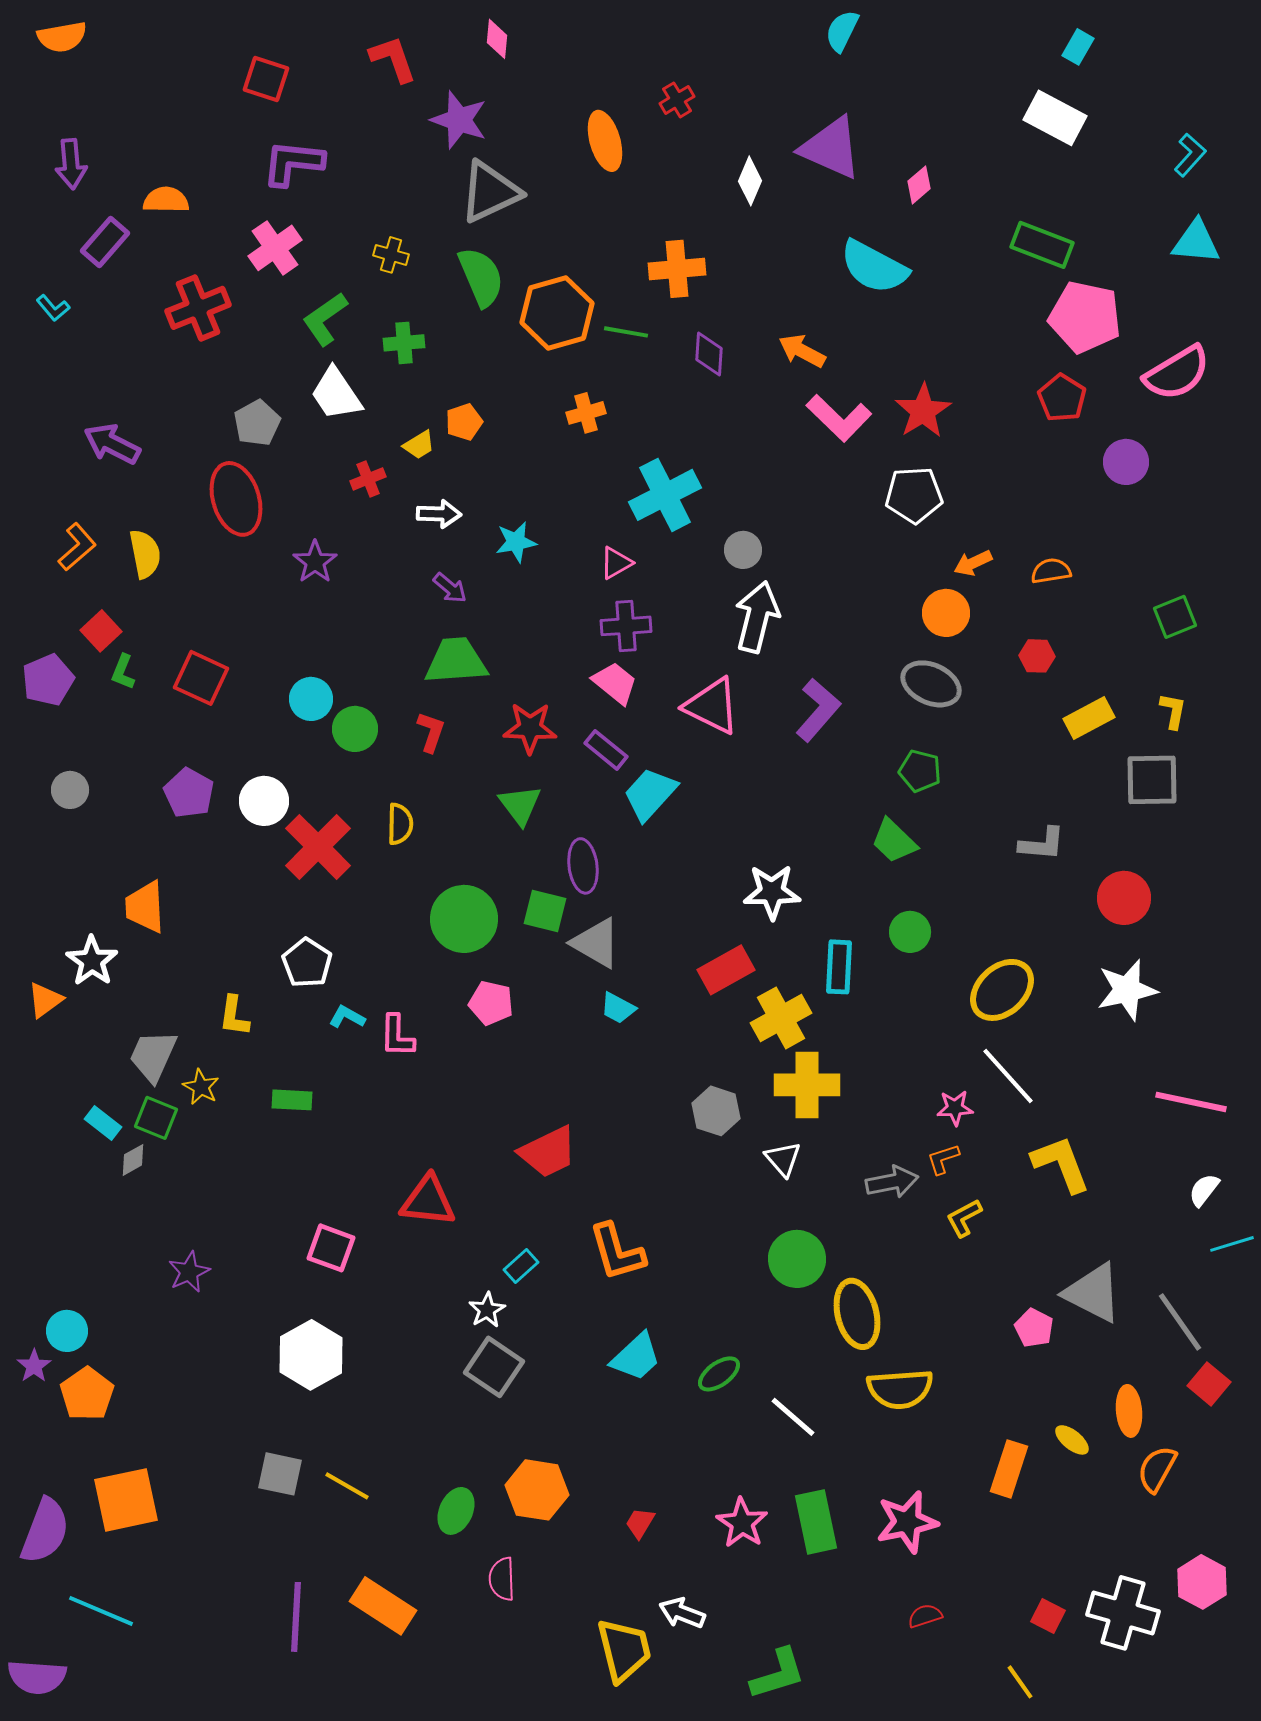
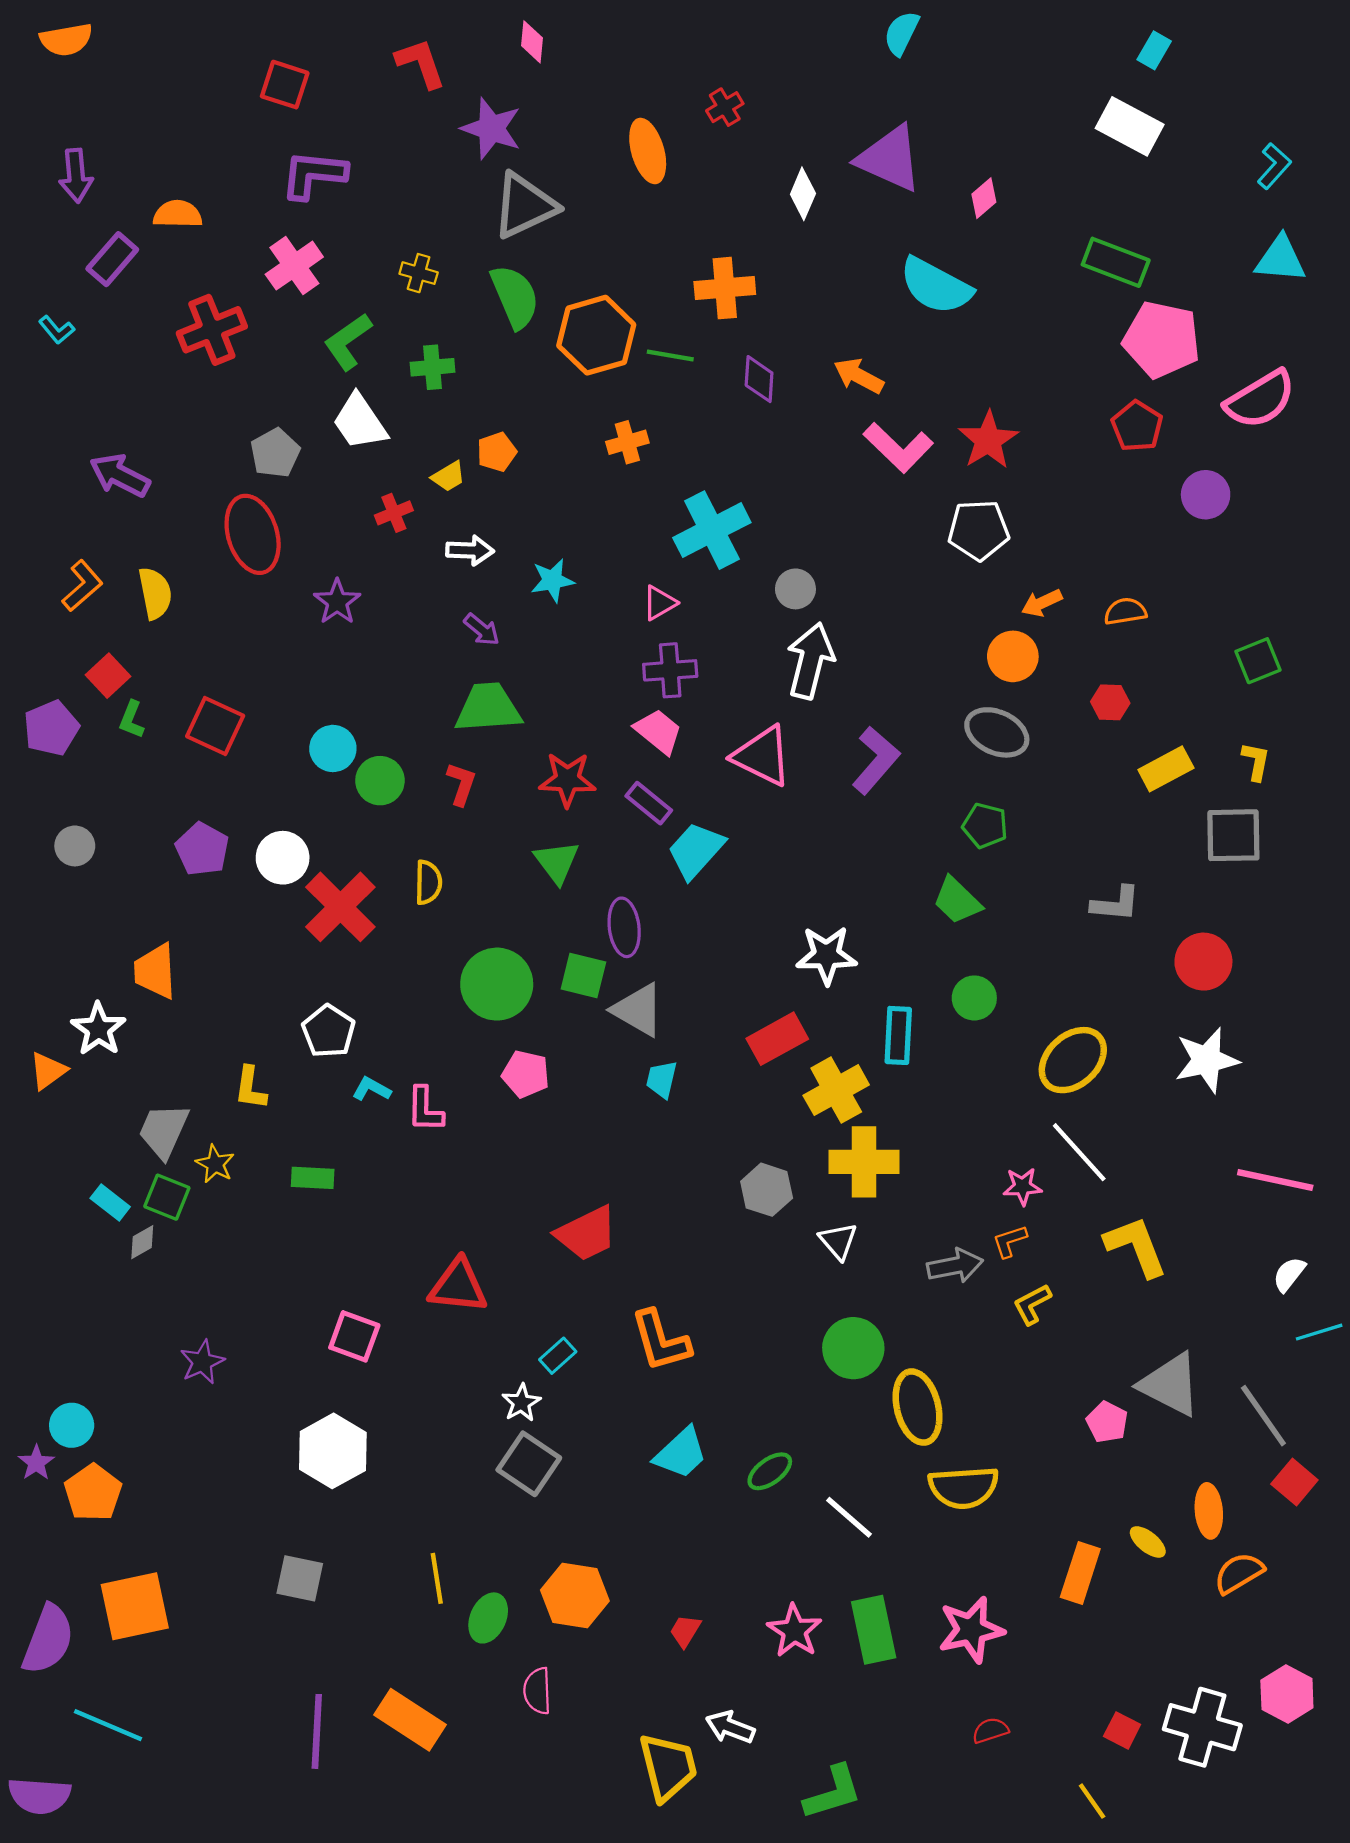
cyan trapezoid: (618, 1008) -> (662, 1079), turned 75
orange semicircle: (1157, 1469) -> (1239, 1573), turned 30
yellow line: (347, 1486) -> (437, 1578), moved, turned 51

